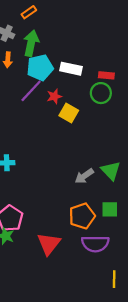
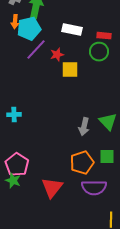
cyan pentagon: (40, 68) -> (29, 29), moved
yellow square: (69, 113) -> (70, 70), turned -30
gray arrow: (84, 176) -> (84, 127), turned -42

